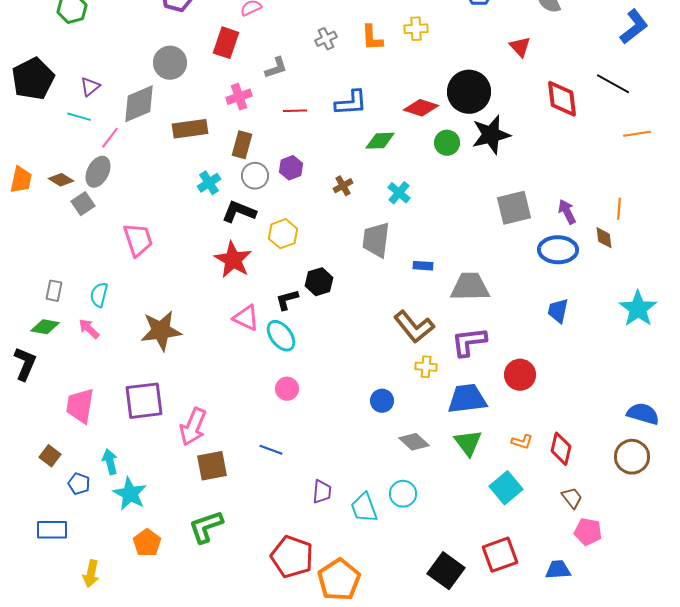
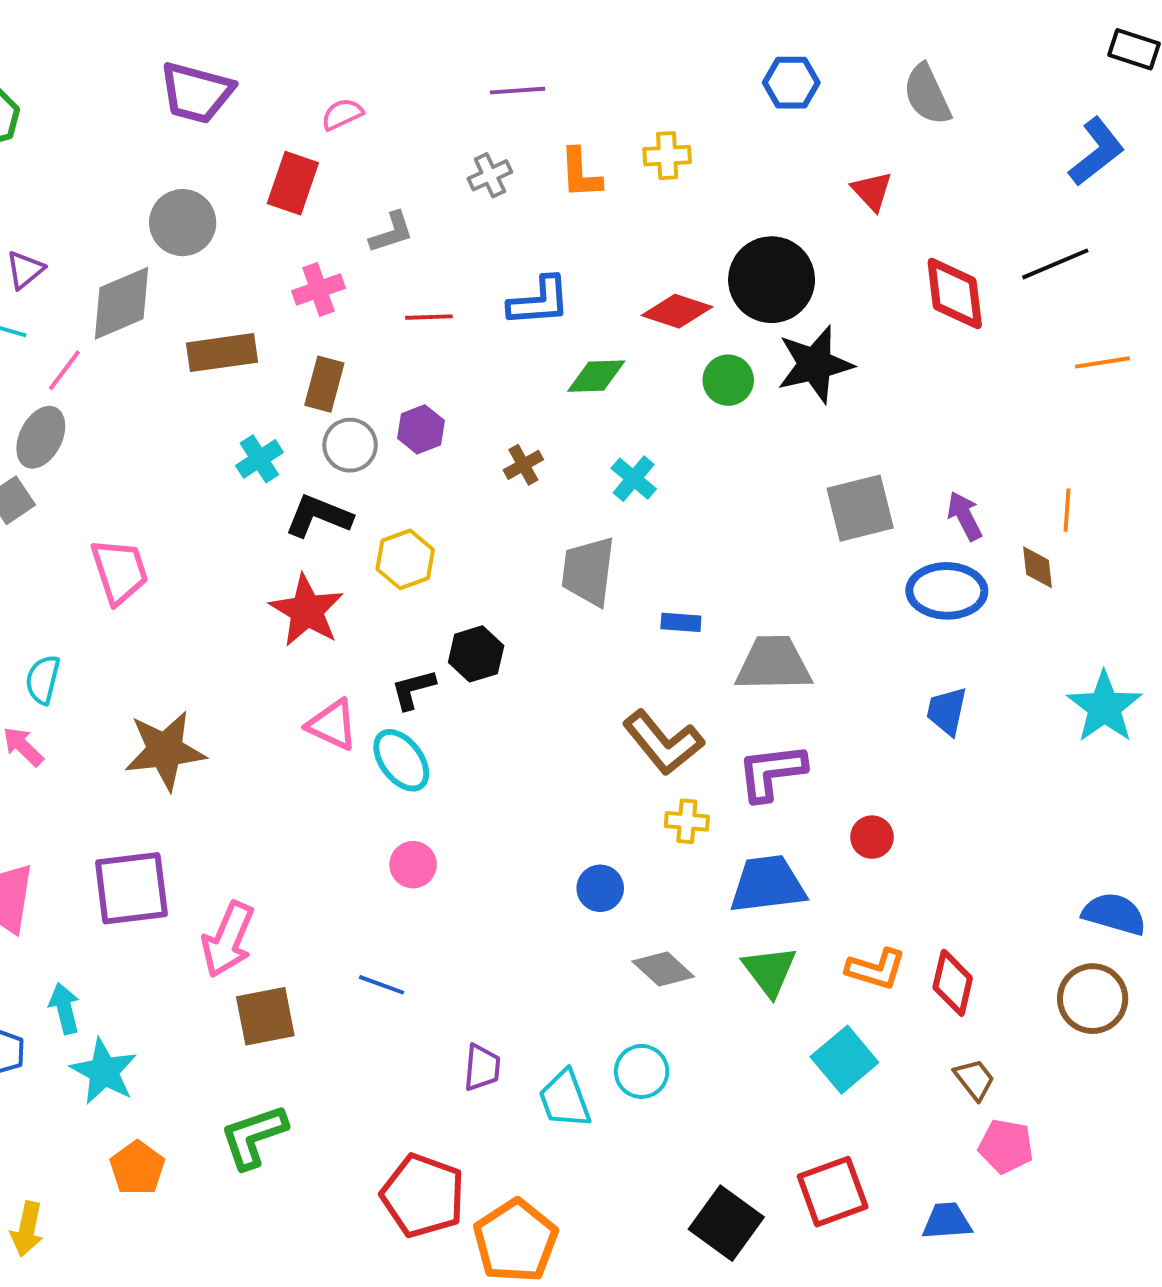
black line: (613, 84) -> (1055, 264), turned -52
red circle: (520, 375) -> (872, 837), size x0.7
orange L-shape: (522, 442) -> (876, 969), size x1.4

